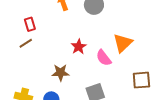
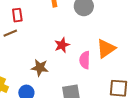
pink semicircle: (104, 58) -> (85, 60), turned 30

